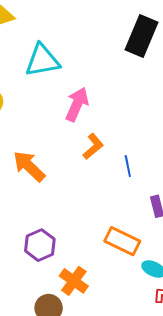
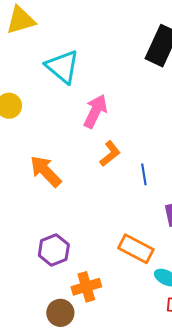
cyan triangle: (42, 60) -> (62, 67), turned 48
orange cross: (74, 281) -> (86, 287), turned 36

